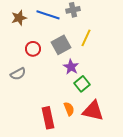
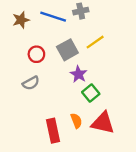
yellow line: (86, 38) -> (95, 42), turned 30
gray semicircle: (18, 74) -> (31, 83), moved

